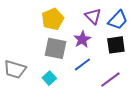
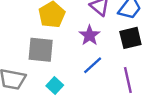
gray square: (56, 48) -> (41, 50), moved
purple line: (110, 80) -> (128, 80), turned -60

